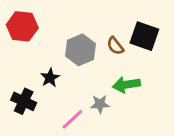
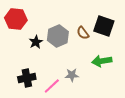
black star: (50, 78) -> (36, 42), moved
green arrow: (126, 85) -> (102, 61), moved
black cross: (24, 101) -> (27, 78), moved, turned -36

